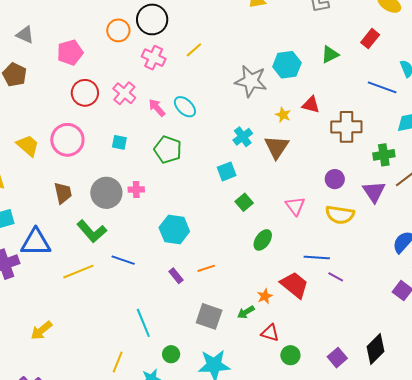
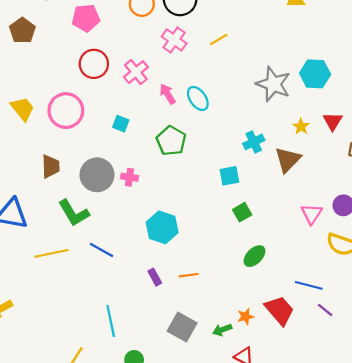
red triangle: (311, 105) -> (333, 121), turned 36
pink triangle: (295, 206) -> (312, 214), moved

